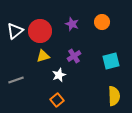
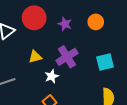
red circle: (40, 31) -> (34, 18), moved
purple cross: (74, 56) -> (67, 57), size x1.5

